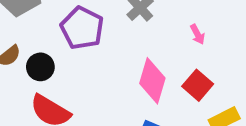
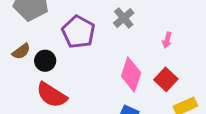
pink arrow: (197, 34) -> (167, 40), turned 42

